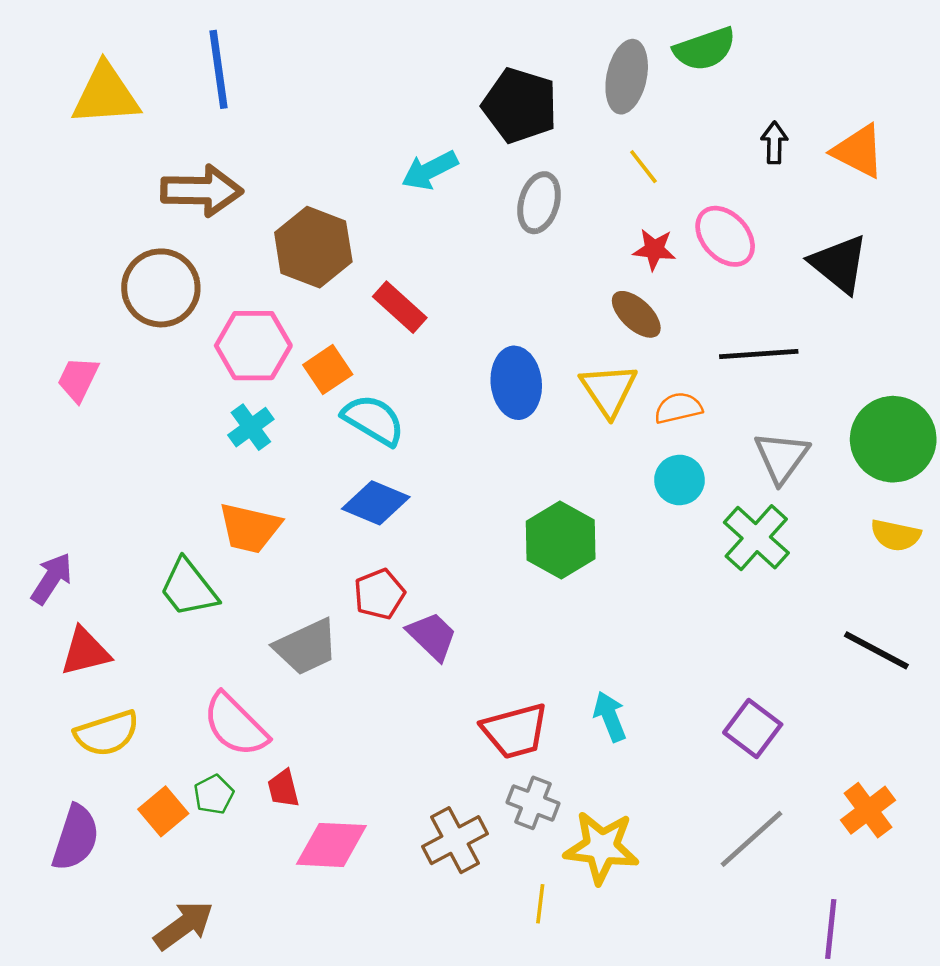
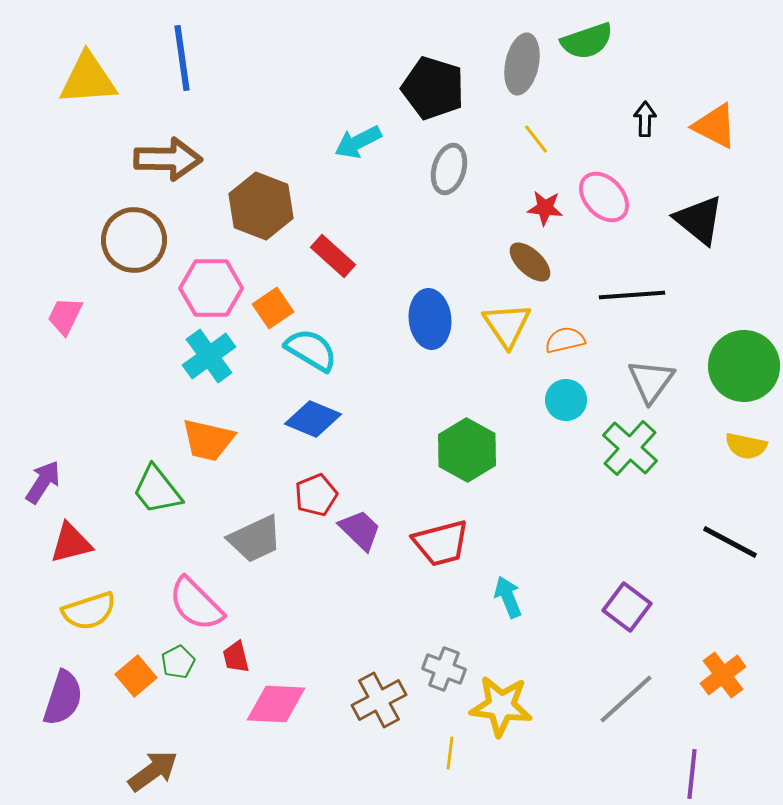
cyan cross: (251, 427) -> (209, 356), size x1.4
red trapezoid: (515, 731) -> (441, 543), moved

